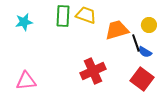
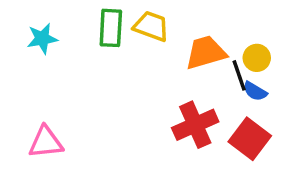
yellow circle: (149, 25) -> (257, 58), moved
red cross: (93, 71) -> (195, 125), moved

